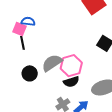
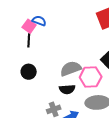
gray semicircle: (52, 63) -> (71, 69), moved
pink hexagon: (71, 66) -> (91, 77), moved

